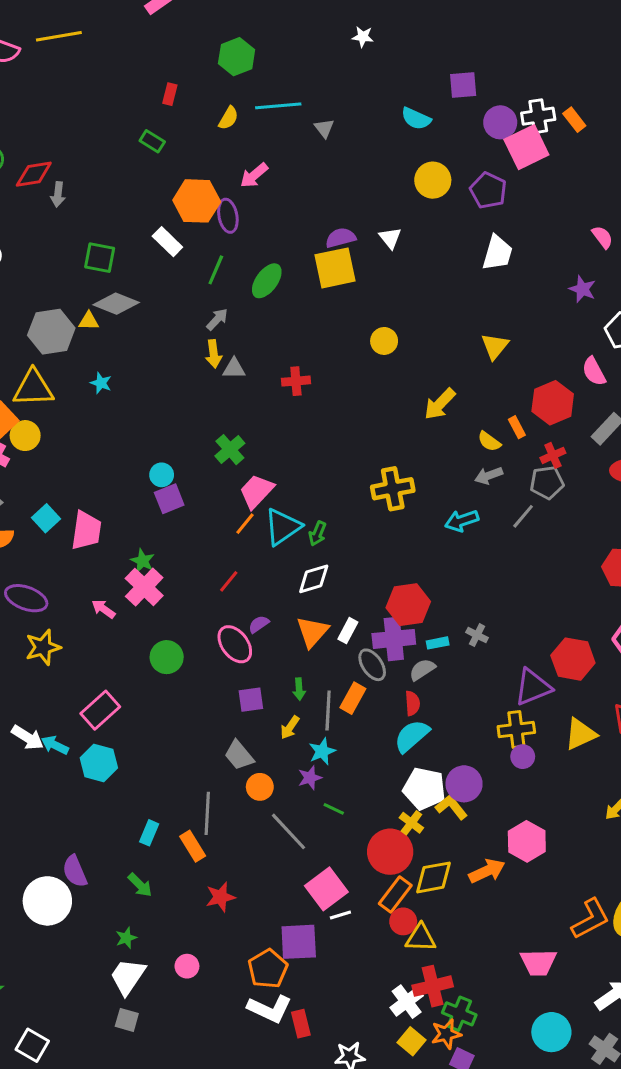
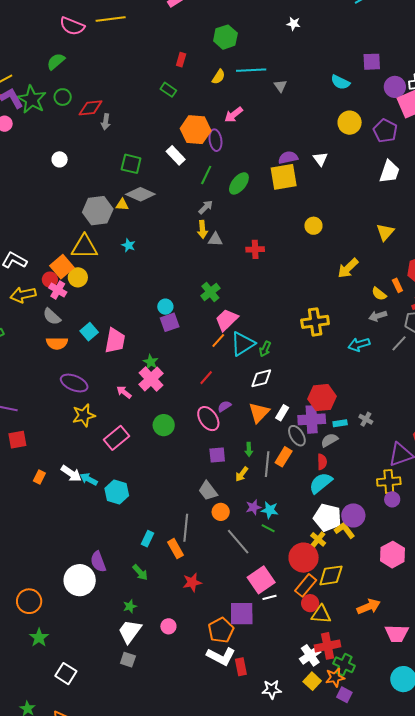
white star: (363, 37) -> (294, 24), moved
pink rectangle: (100, 710) -> (117, 438), moved
cyan star: (322, 751) -> (270, 510), moved, turned 30
orange arrow: (487, 871) -> (369, 607), moved

